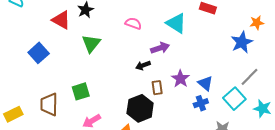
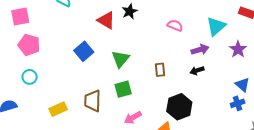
cyan triangle: (176, 23) -> (216, 26), turned 45
green triangle: (91, 44) -> (120, 59), moved
black arrow: (143, 65) -> (197, 70), moved
purple star: (180, 79) -> (238, 49), moved
brown rectangle: (157, 88) -> (160, 70), moved

